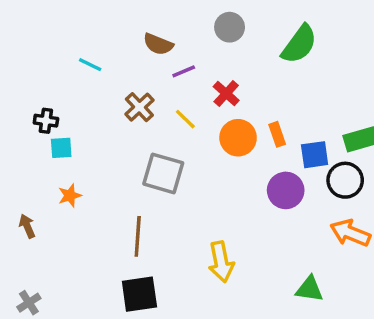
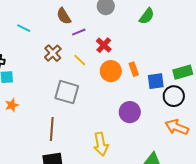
brown semicircle: (158, 44) -> (64, 16), turned 36
green semicircle: (299, 44) -> (147, 16), size x0.7
purple circle: (286, 190) -> (130, 112), moved

